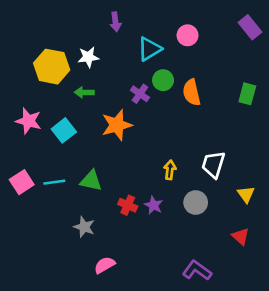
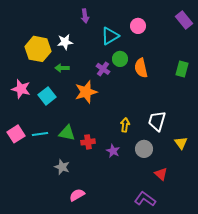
red cross: (128, 205) -> (88, 142), moved, turned -32
red triangle: (241, 236) -> (161, 174), moved

